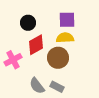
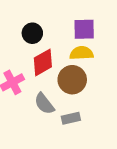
gray semicircle: (37, 86) -> (44, 104), moved
gray rectangle: (57, 87) -> (71, 118), turned -40

